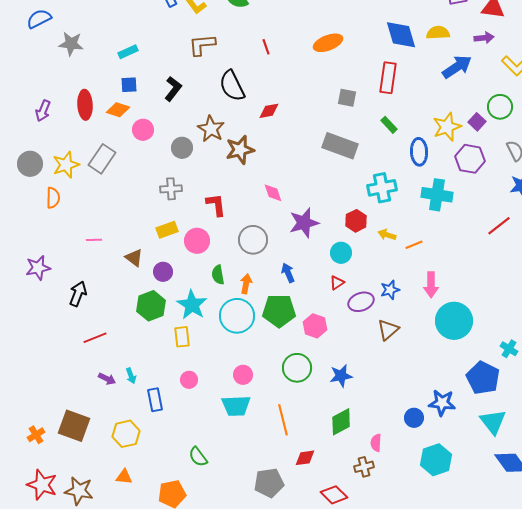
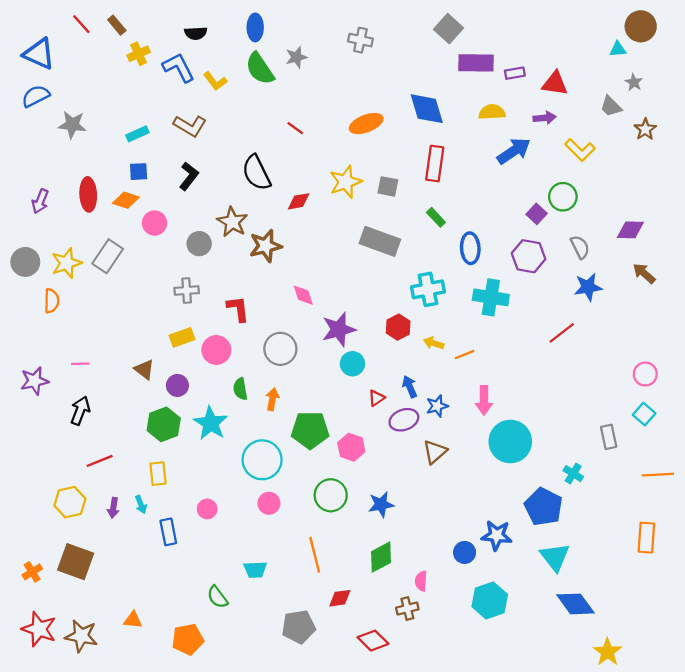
blue diamond: (401, 35) -> (427, 109), moved
brown L-shape: (202, 45) -> (190, 126), moved, turned -144
red line: (266, 47) -> (295, 128), turned -35
yellow star: (447, 127) -> (346, 182), moved
pink line: (94, 240) -> (80, 364), moved
cyan circle: (341, 253) -> (352, 364), moved
blue arrow: (288, 273) -> (410, 387), moved
cyan circle: (237, 316) -> (262, 460), moved
yellow rectangle: (182, 337) -> (158, 474), moved
purple arrow: (107, 379) -> (113, 508), turned 72
cyan trapezoid: (236, 406) -> (255, 570), moved, size x0.7
yellow hexagon: (126, 434) -> (70, 502), moved

